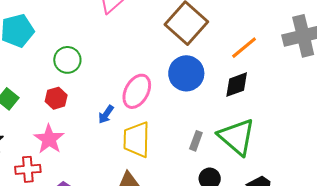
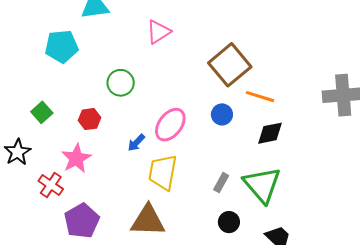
orange line: (244, 48) -> (260, 97), moved, turned 48
green circle: (67, 60) -> (121, 83), moved
blue circle: (186, 73) -> (222, 114), size x0.6
red cross: (28, 169) -> (51, 185), turned 30

